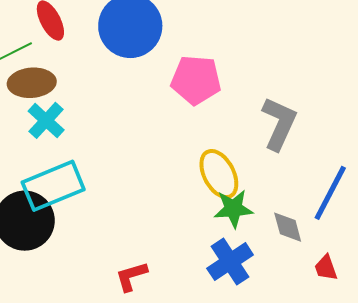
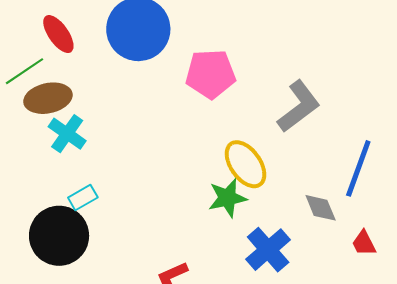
gray L-shape: (279, 124) -> (299, 106), turned 36
cyan rectangle: (53, 186) -> (83, 198), size x0.5
green star: (233, 209) -> (227, 198), moved

